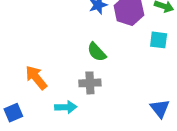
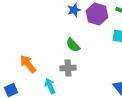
cyan arrow: (66, 107) -> (50, 86), turned -112

